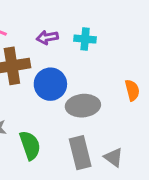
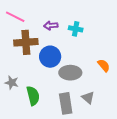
orange semicircle: (132, 90) -> (104, 65), turned -32
gray triangle: (114, 157) -> (88, 98), moved

